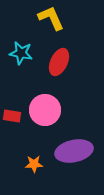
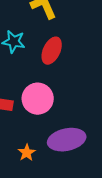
orange star: (34, 164) -> (27, 153), turned -30

